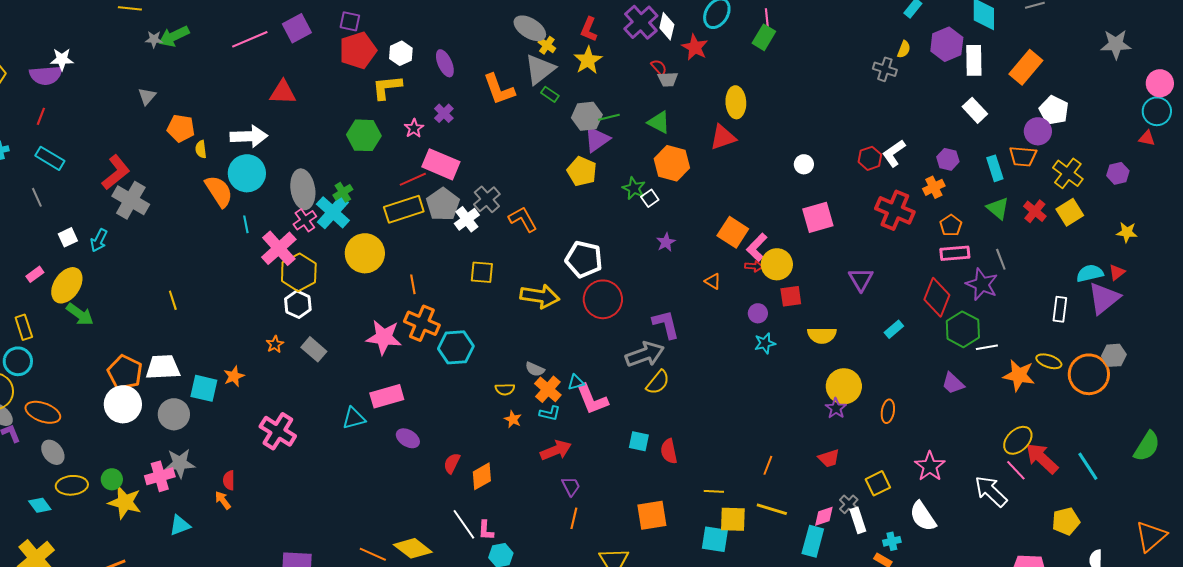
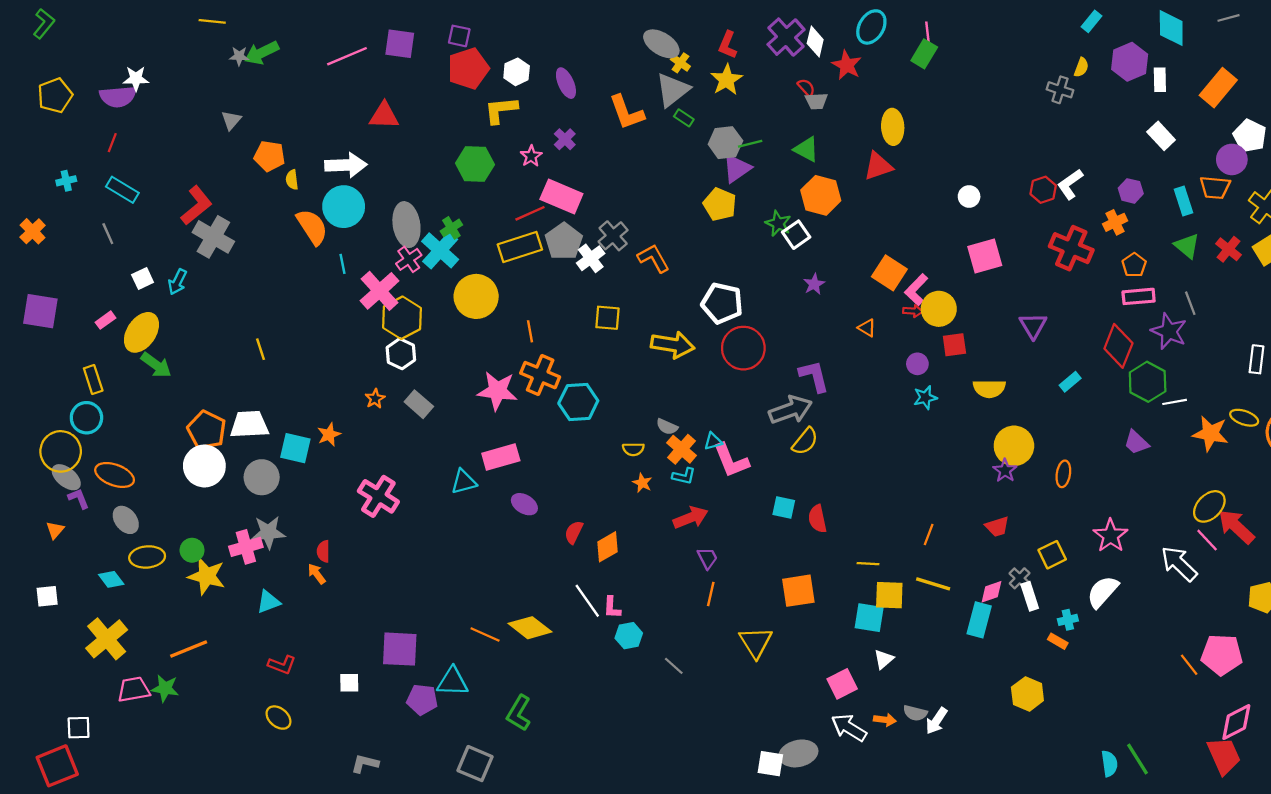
purple square: (297, 28) -> (400, 44), turned 36
white rectangle: (974, 60) -> (1160, 80), size x0.7
white square: (650, 198) -> (796, 235), size x1.4
white semicircle: (923, 516) -> (1103, 592), turned 76

